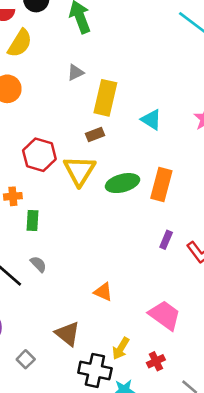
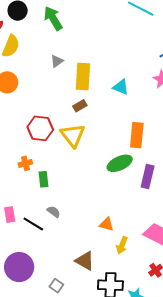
green ellipse: (122, 183) -> (120, 163), moved
purple rectangle: (166, 240) -> (148, 177), size x1.6
yellow arrow: (121, 348) -> (122, 245), moved

